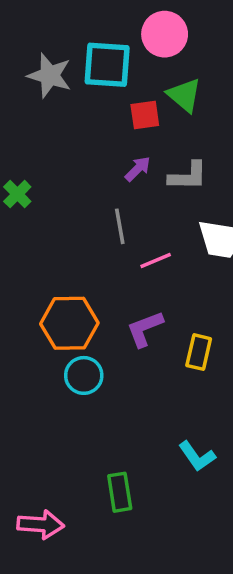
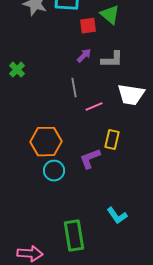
purple L-shape: (145, 329) -> (90, 159), moved
yellow rectangle: (199, 352) -> (112, 140), moved
green rectangle: (120, 492) -> (74, 236), size x1.4

